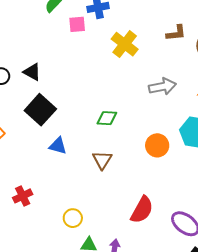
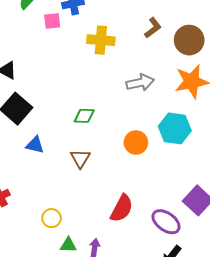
brown L-shape: (176, 33) -> (153, 28), turned -30
yellow cross: (125, 44) -> (101, 40), turned -32

